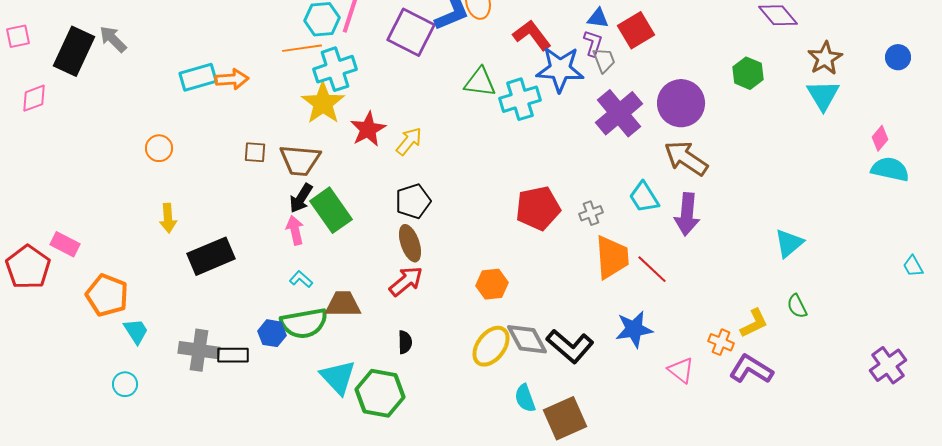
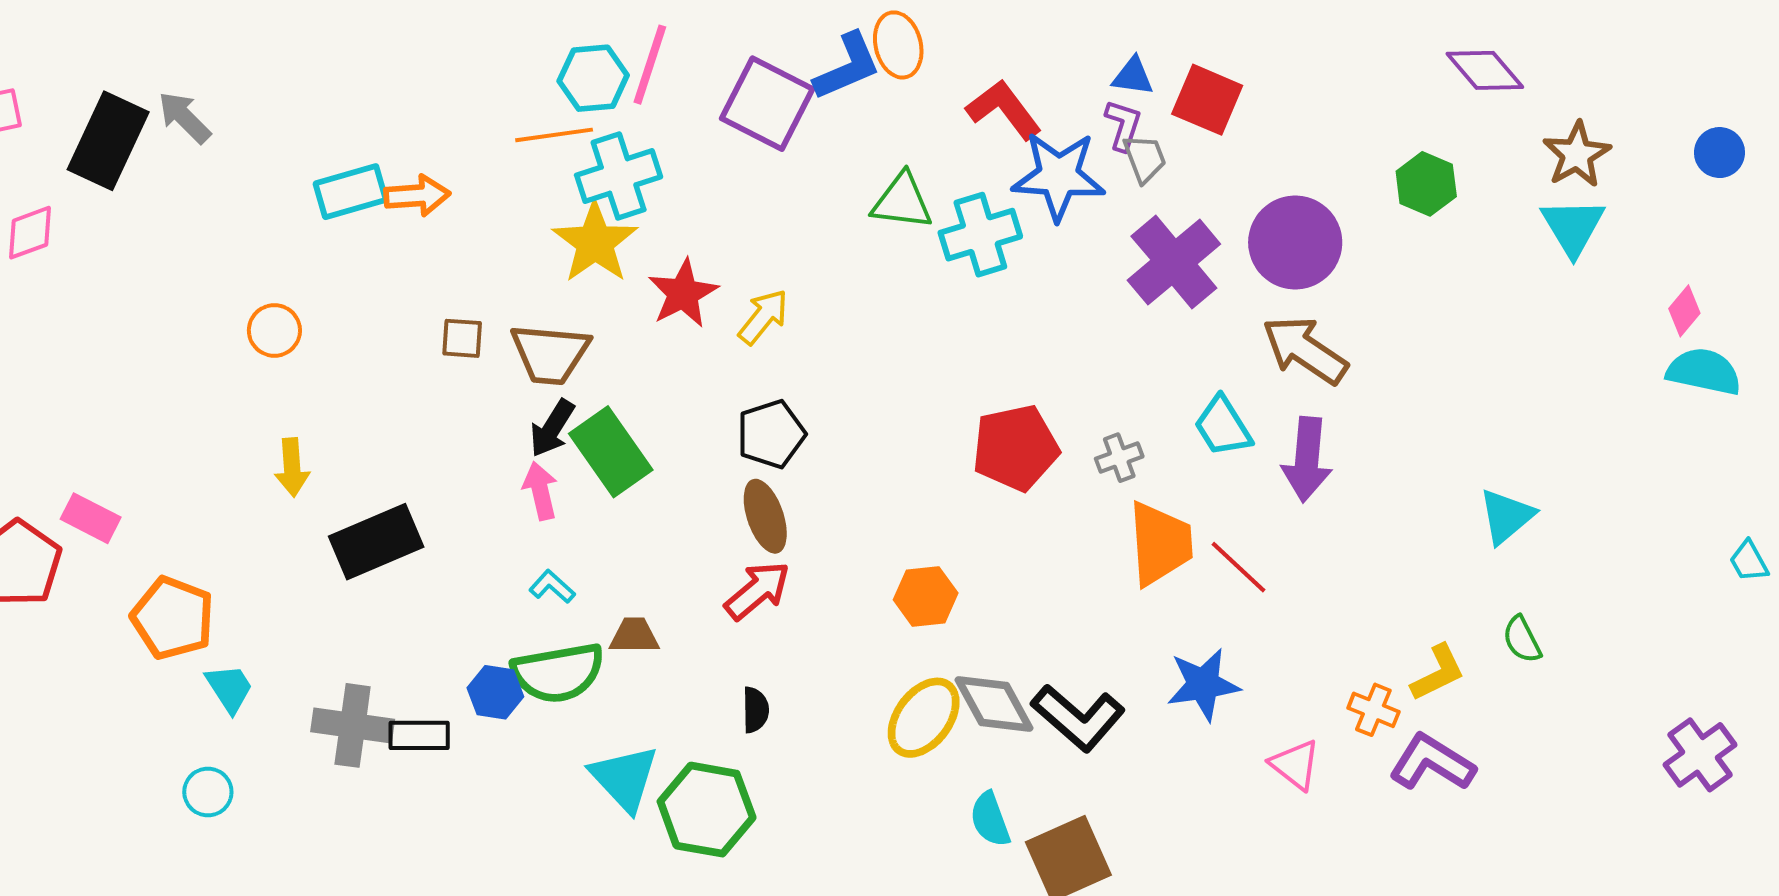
red square: (636, 30) -> (1207, 100), turned -36
brown trapezoid: (343, 304) -> (634, 636), size x0.7

